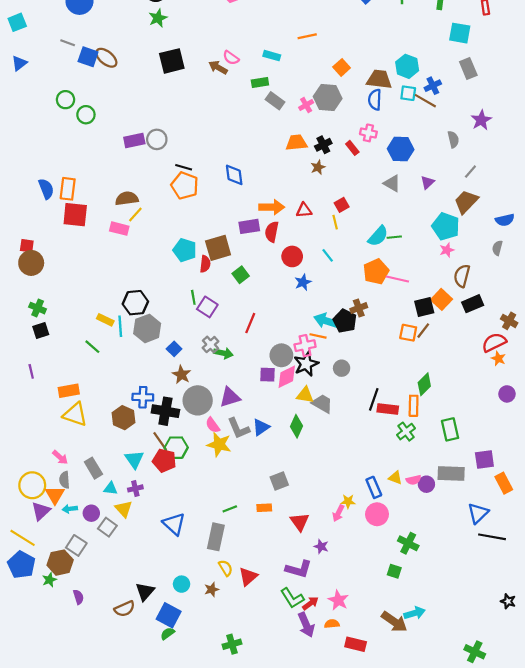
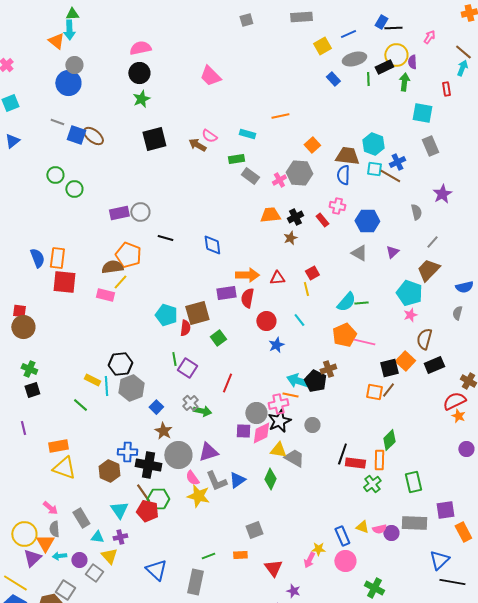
orange pentagon: (185, 186) -> (128, 255), moved

